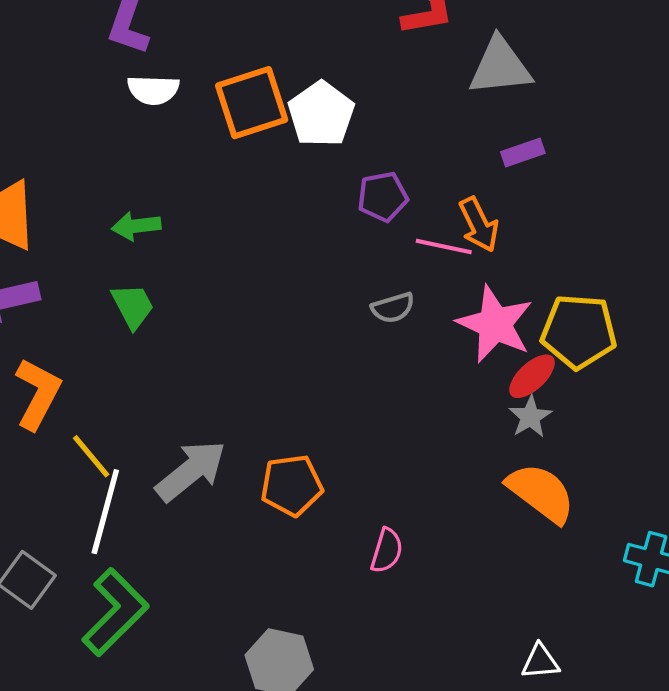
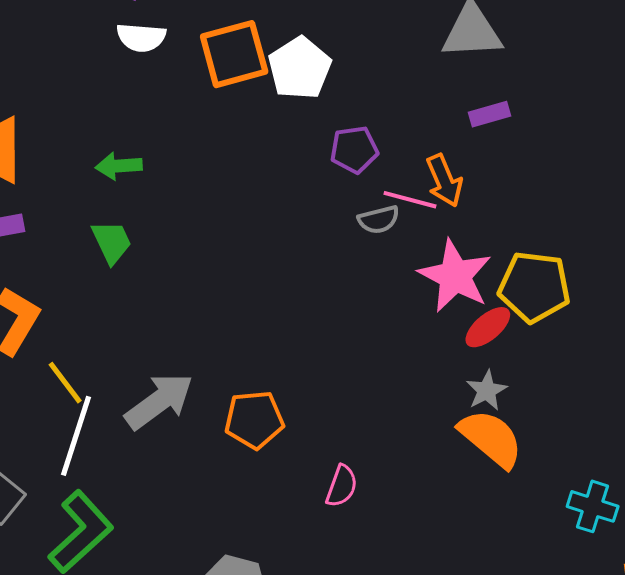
gray semicircle: (393, 308) -> (379, 220), moved
gray star: (530, 417) -> (487, 391), moved

